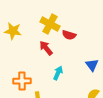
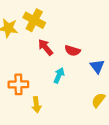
yellow cross: (50, 24) -> (34, 20), moved
red semicircle: (69, 35) -> (72, 51), moved

